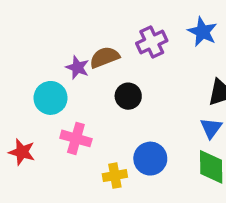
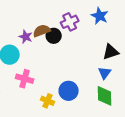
black circle: (128, 96) -> (54, 36), moved
yellow cross: (115, 176) -> (47, 101), turned 32

